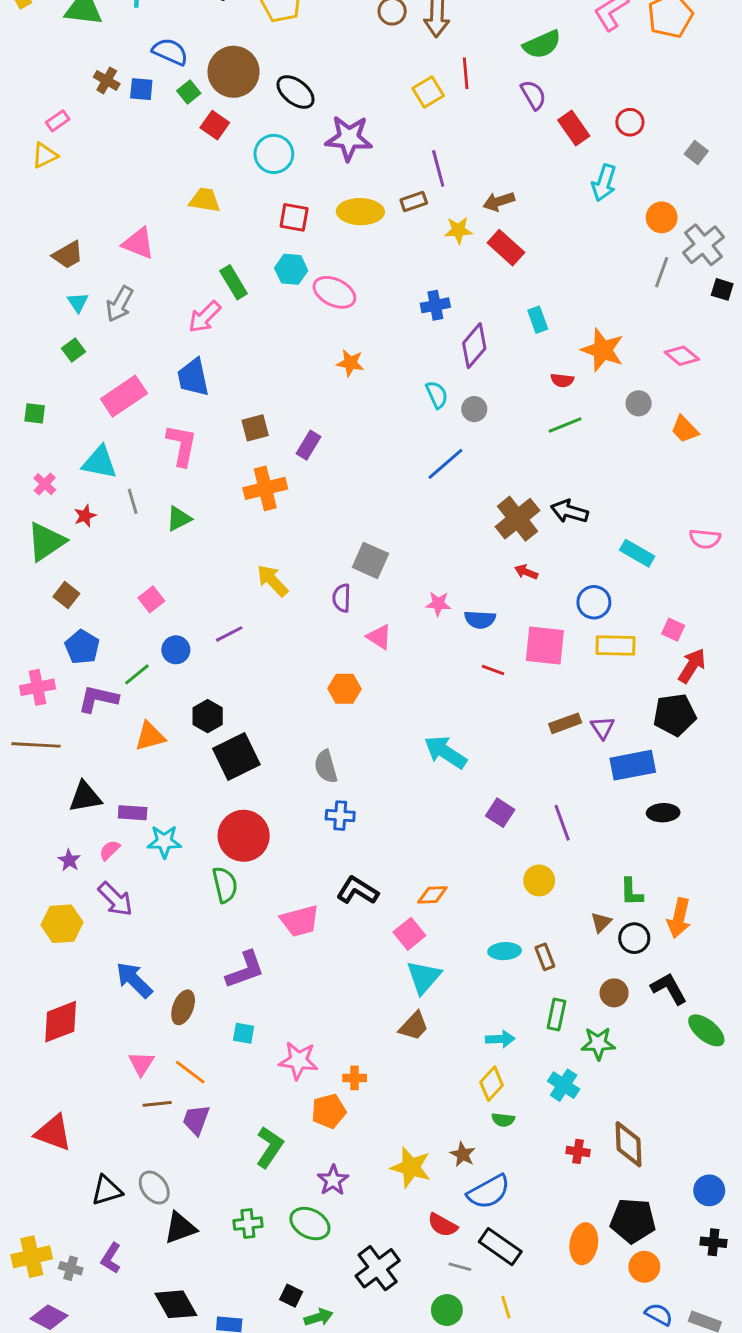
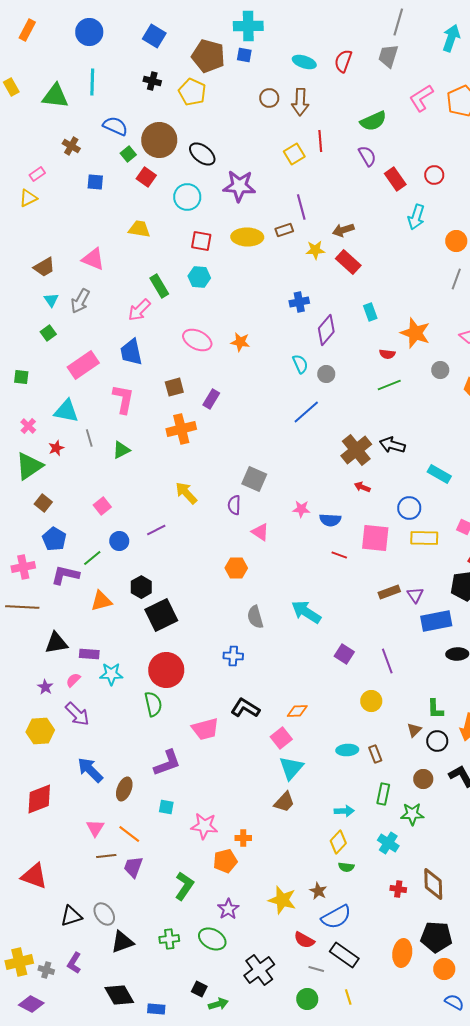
blue square: (141, 89) -> (95, 182), moved
pink ellipse: (334, 292) -> (197, 340), moved
gray semicircle: (326, 767) -> (255, 617), moved

